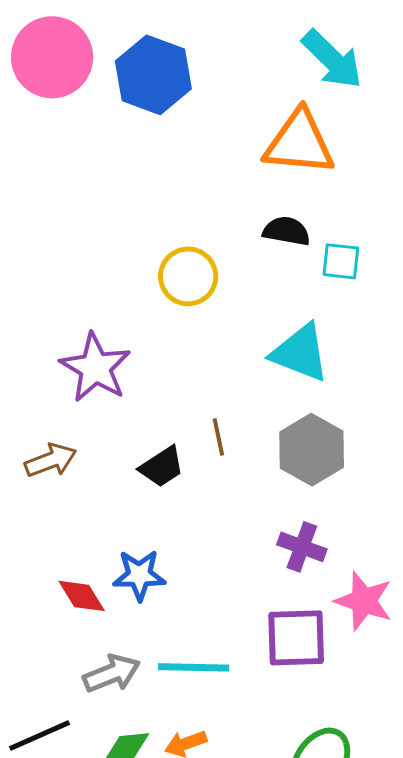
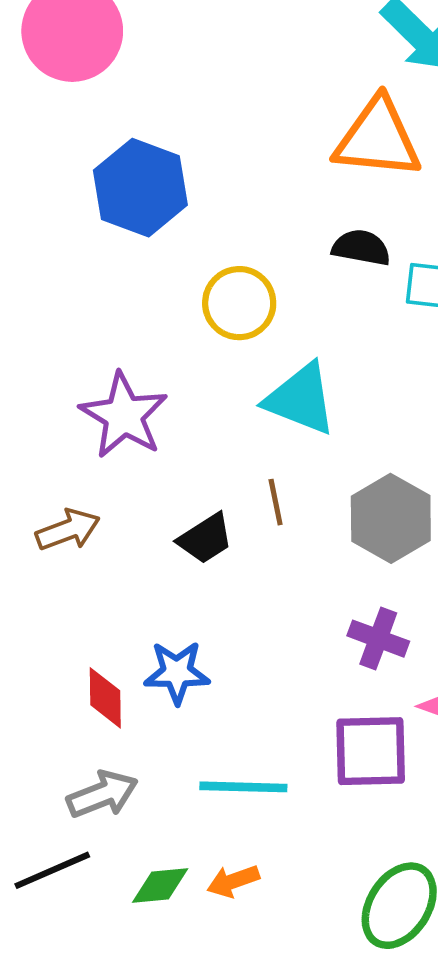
blue hexagon: (153, 75) -> (140, 188), moved
cyan triangle: (300, 353) -> (301, 399), moved
red diamond: (82, 596) -> (105, 698), turned 30
gray arrow: (112, 674) -> (102, 794), moved

